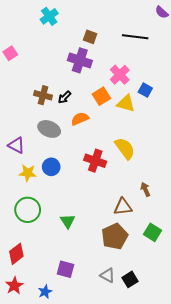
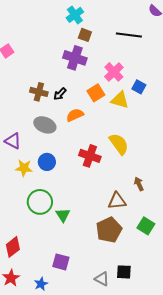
cyan cross: (49, 16) -> (75, 15), moved
green circle: (28, 210) -> (40, 202), moved
gray triangle: (107, 275) -> (102, 279), moved
black square: (130, 279) -> (124, 272), turned 35

